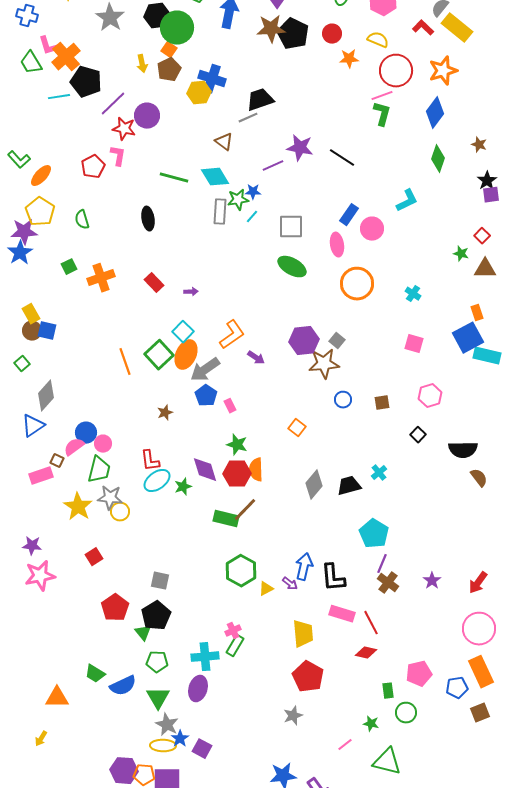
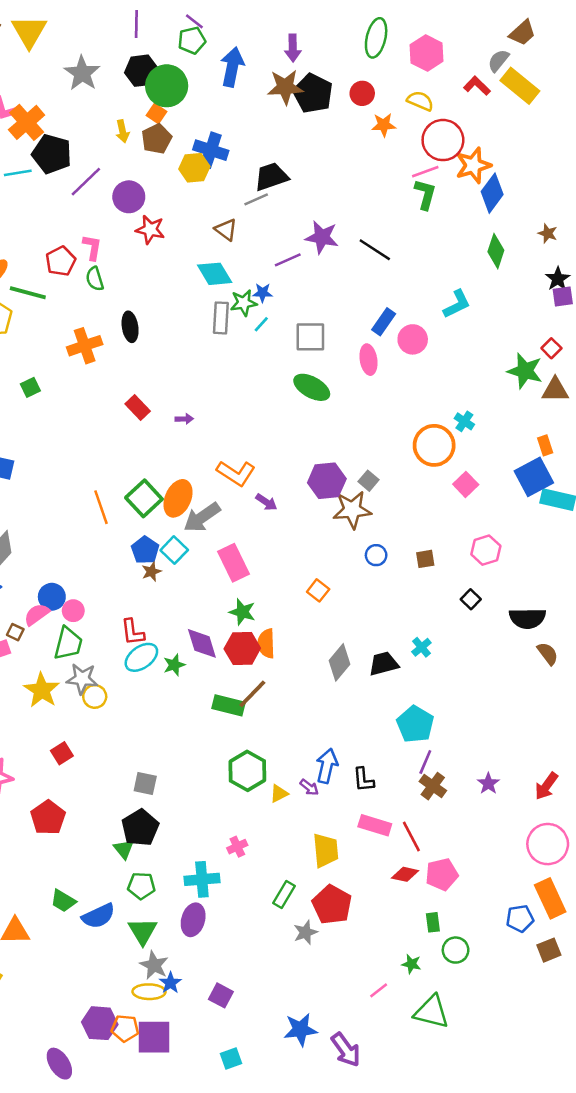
orange star: (443, 71) -> (473, 165), moved
red star: (124, 129) -> (150, 230), moved
green line: (174, 178) -> (28, 293), moved
green semicircle: (82, 220) -> (95, 279), moved
green star: (461, 254) -> (525, 371), size x1.8
orange cross: (101, 278) -> (85, 346), moved
orange circle: (357, 284) -> (434, 445), moved
cyan square: (183, 332) -> (174, 550), moved
orange L-shape: (232, 335) -> (236, 473), turned 68
pink square: (414, 344) -> (466, 484), turned 30
blue pentagon: (206, 396) -> (145, 550), moved
pink rectangle: (230, 406) -> (233, 563), size x2.0
black L-shape: (333, 578) -> (363, 780), size x0.7
red pentagon: (115, 608) -> (48, 818), moved
green rectangle: (235, 646) -> (284, 895), moved
pink pentagon: (419, 674) -> (442, 874), moved
gray star: (293, 716) -> (305, 932), moved
purple square: (202, 749) -> (221, 995), moved

